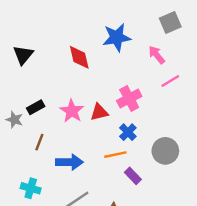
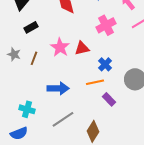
pink cross: (129, 98) -> (106, 25), moved
black rectangle: (36, 107) -> (31, 27), moved
brown line: (39, 142) -> (34, 58), moved

